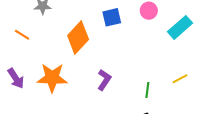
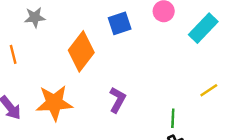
orange line: (22, 35) -> (13, 54), turned 49
green line: (147, 90) -> (173, 118), moved

